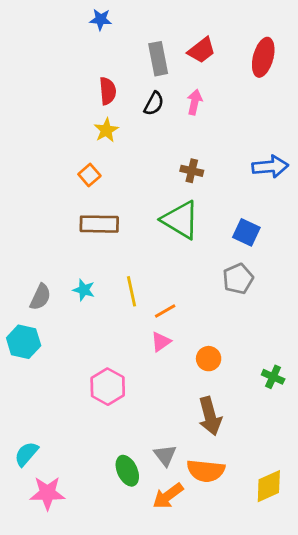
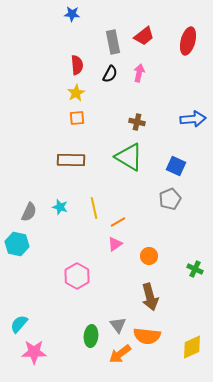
orange square: (89, 175) -> (77, 118), moved, turned 35
green ellipse: (127, 471) -> (91, 336), turned 30

